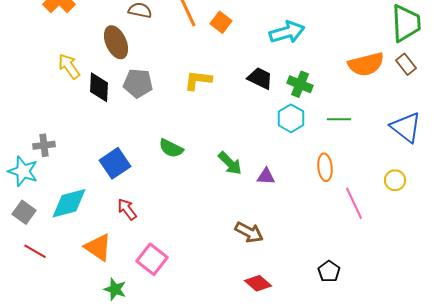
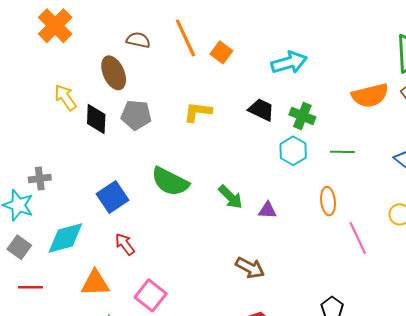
green semicircle: (171, 148) -> (170, 182), size x1.5
orange triangle: (98, 247) -> (95, 283), turned -36
red line: (35, 251) -> (31, 287), turned -30

